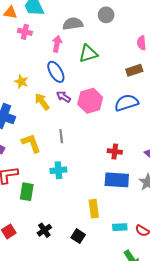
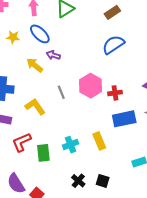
yellow star: (21, 82) -> (13, 37), moved
pink hexagon: (90, 101) -> (91, 86), moved
cyan cross: (58, 170) -> (71, 145), moved
yellow rectangle: (94, 209) -> (99, 141), moved
black cross: (44, 230) -> (78, 181), moved

